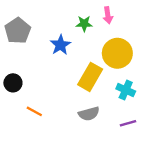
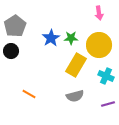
pink arrow: (108, 15) -> (99, 13), moved
green star: (84, 24) -> (71, 38), moved
black circle: (13, 83) -> (11, 51), moved

